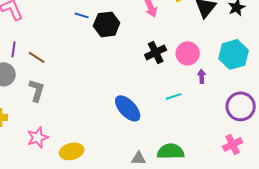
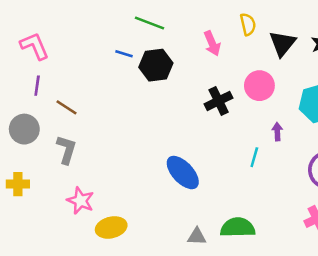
purple line: (14, 49) -> (37, 86), moved
pink circle: (188, 53) -> (259, 86), moved
cyan line: (174, 96) -> (254, 157), moved, turned -56
pink star: (38, 137) -> (81, 201), moved, turned -30

